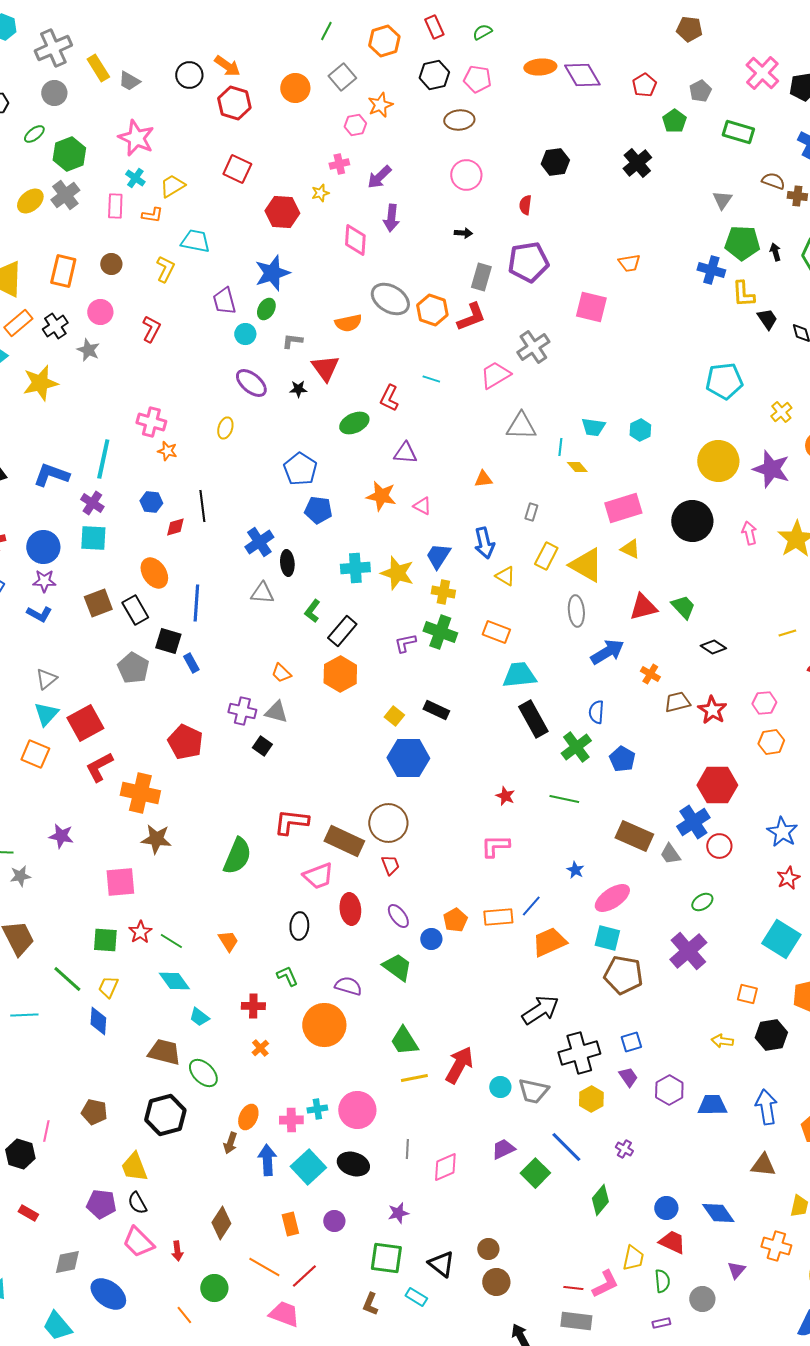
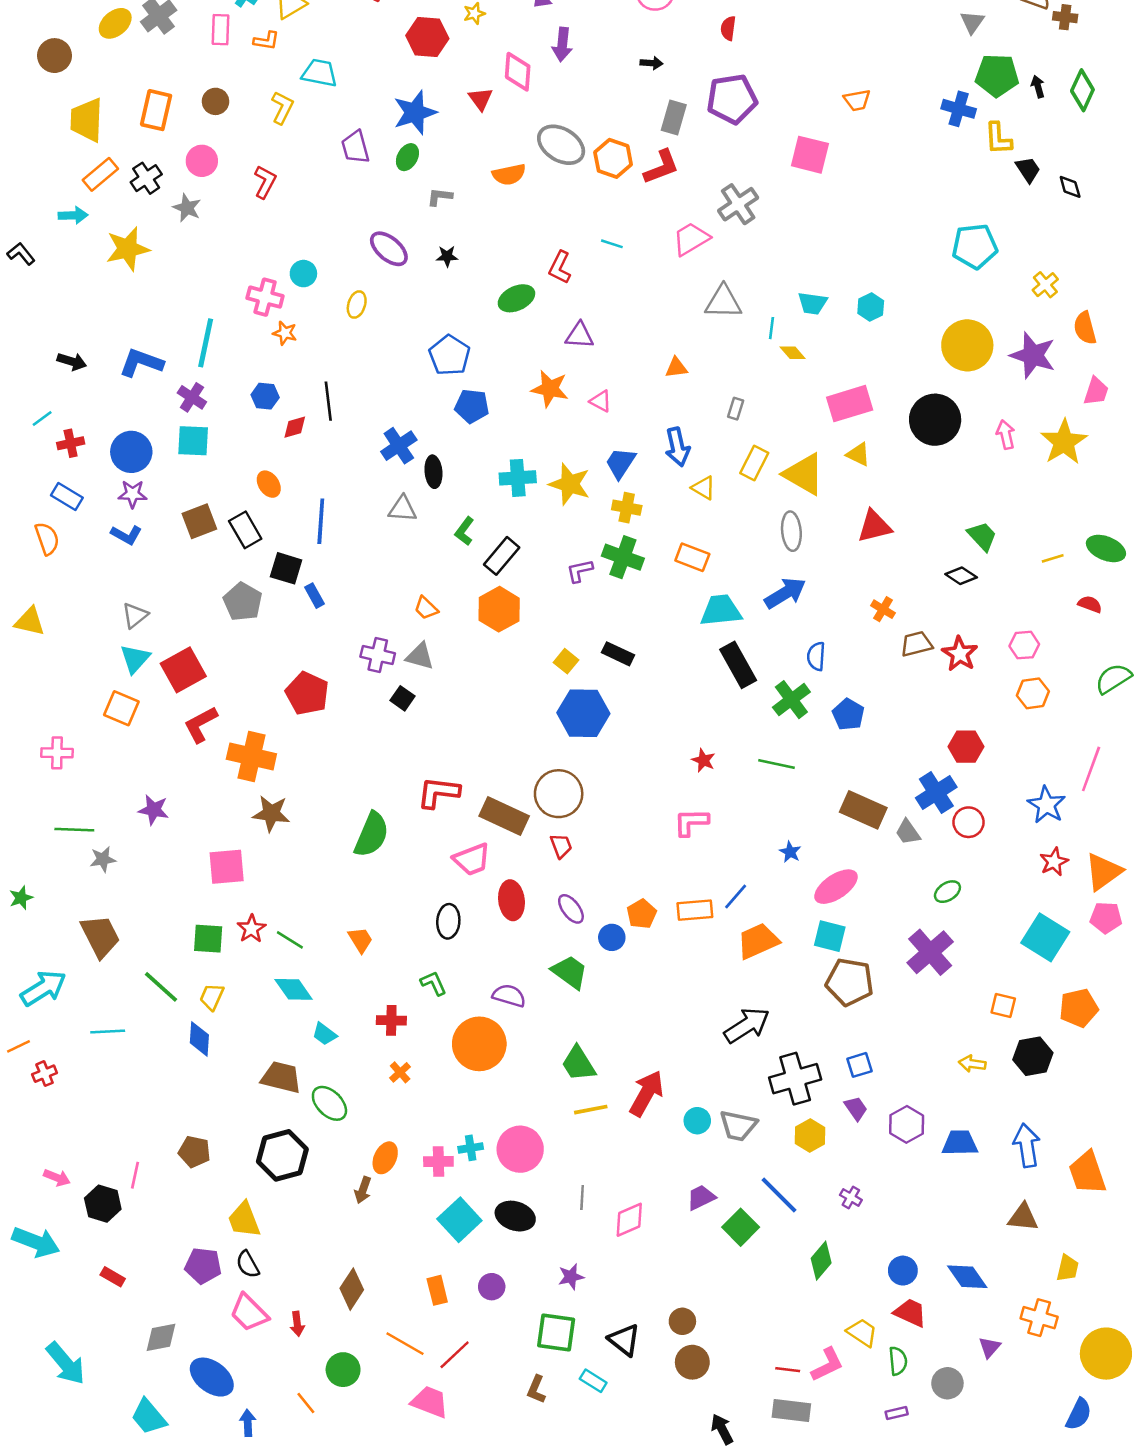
cyan circle: (245, 334) -> (303, 274), moved
red triangle: (325, 368) -> (481, 99), moved, size x0.7
orange ellipse: (154, 573) -> (269, 484), size x0.7
green trapezoid: (683, 607) -> (982, 536), moved
blue arrow: (607, 652) -> (785, 593), moved
red hexagon: (717, 785) -> (966, 747), size x0.7
blue arrow: (267, 1160) -> (248, 1423), moved, size x0.7
yellow trapezoid: (633, 1258) -> (862, 1332), turned -68

